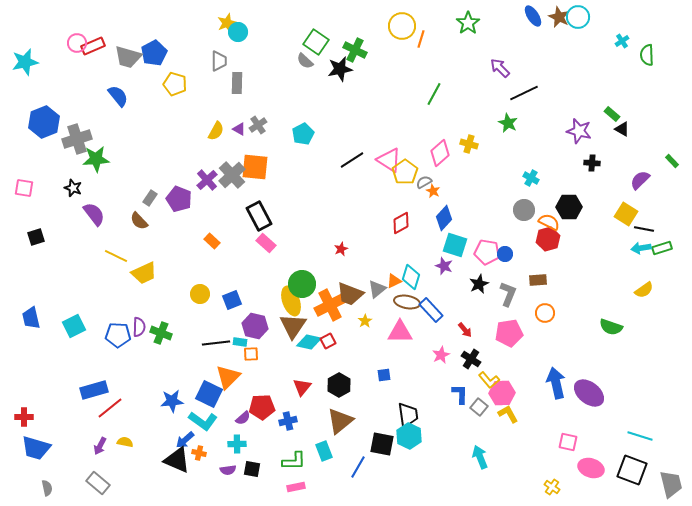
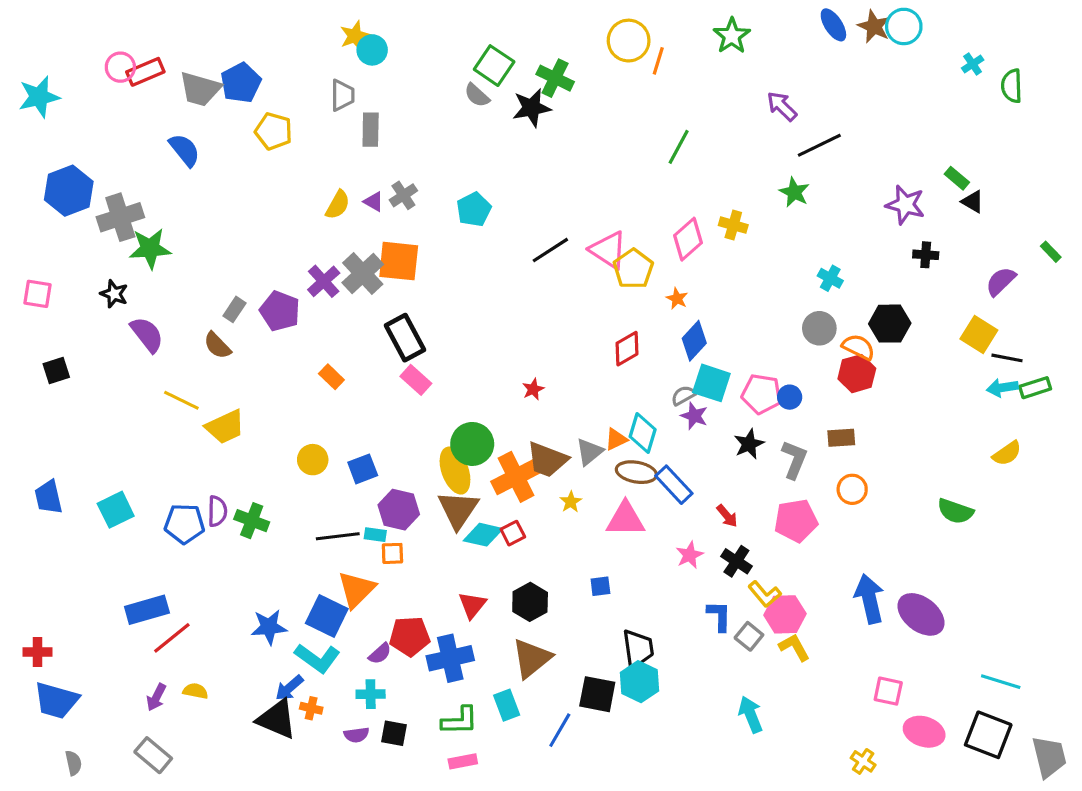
gray semicircle: (424, 182) -> (683, 396), moved
blue cross: (288, 421) -> (450, 658), size x1.6

